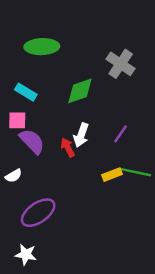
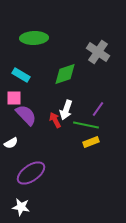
green line: (135, 172) -> (86, 125), moved

